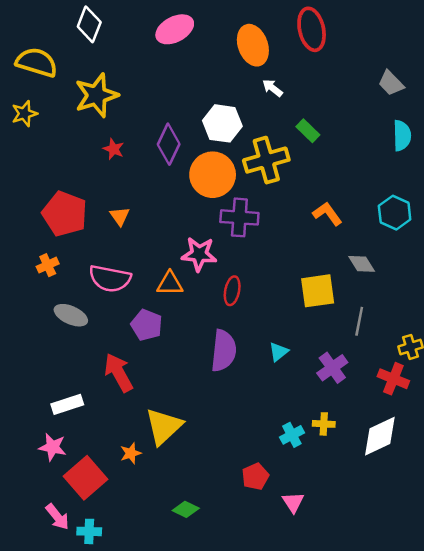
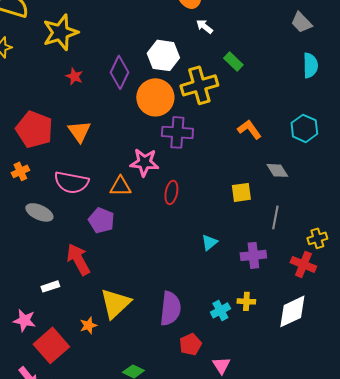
orange triangle: (120, 216) -> (79, 131), size x1.4
yellow square: (318, 291) -> (241, 192), size x0.7
purple semicircle: (224, 351) -> (170, 308), moved
purple cross: (332, 368) -> (253, 255), turned 30
white rectangle: (67, 404) -> (50, 286), moved, size x0.7

